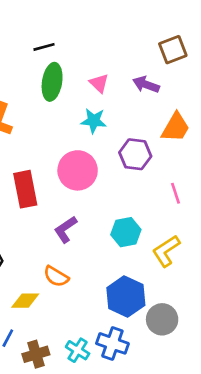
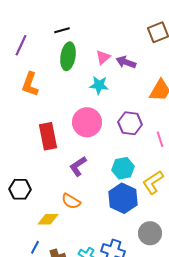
pink triangle: (99, 83) -> (103, 57), turned 35
purple arrow: (146, 85) -> (126, 62), moved
purple hexagon: (135, 154) -> (130, 123), moved
blue hexagon: (126, 297) -> (123, 198), moved

